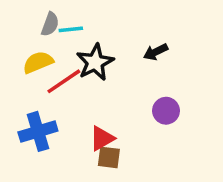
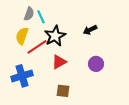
cyan line: (71, 29) -> (41, 17), turned 72
yellow semicircle: (38, 62) -> (22, 36), turned -48
red triangle: (102, 138) -> (59, 62), moved

